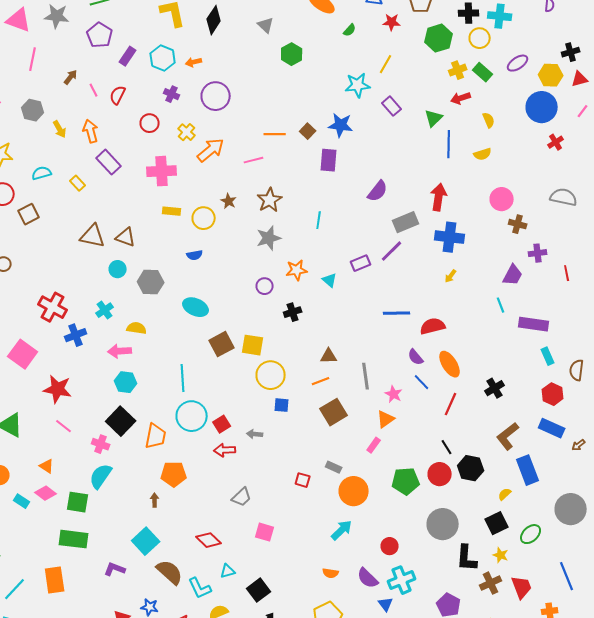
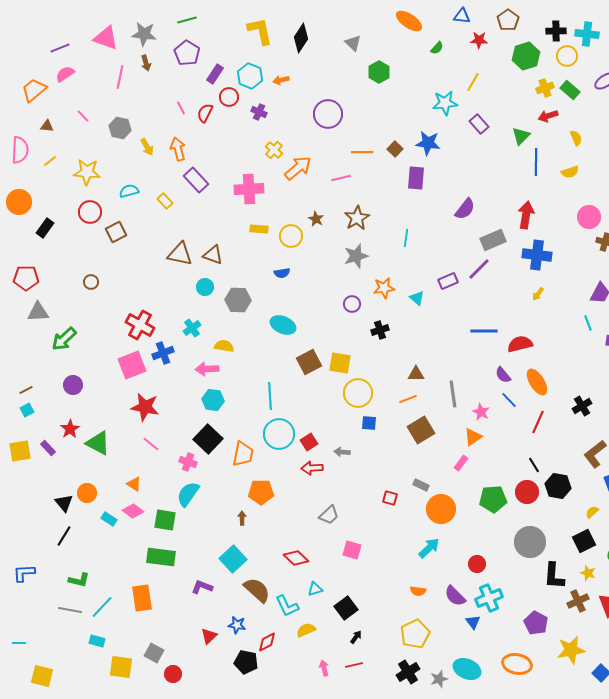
brown arrow: (71, 77) -> (146, 63), moved, turned 126
purple circle: (216, 96) -> (328, 114), moved
red circle: (150, 123) -> (229, 97), moved
pink square: (23, 354) -> (132, 365), moved, turned 32

